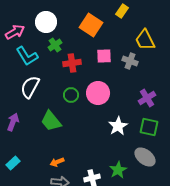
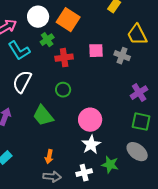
orange square: (91, 25) -> (68, 20), moved
pink circle: (98, 93) -> (90, 120), moved
white star: (118, 126) -> (91, 145), moved
orange arrow: (57, 162) -> (49, 157), turned -56
green star: (118, 170) -> (110, 165), turned -30

